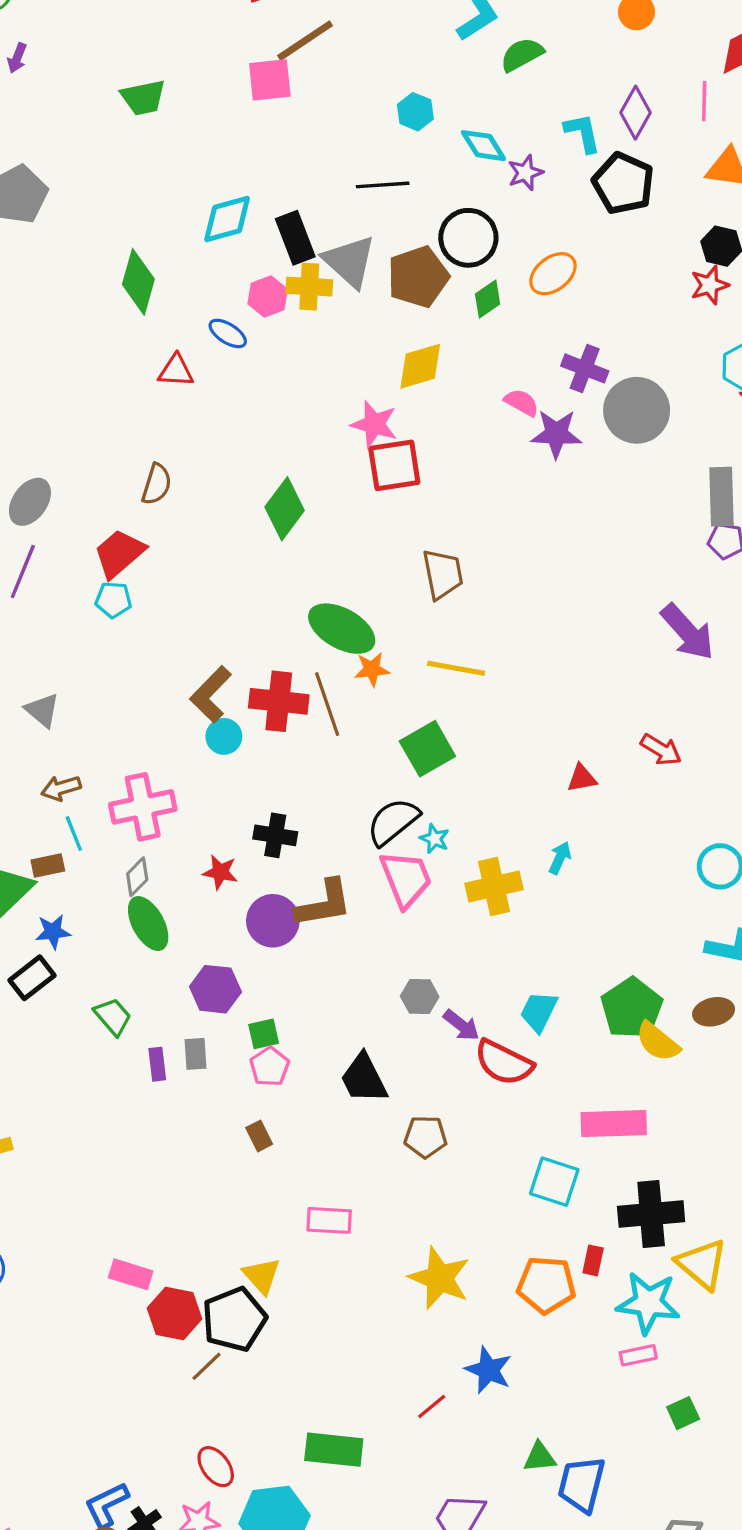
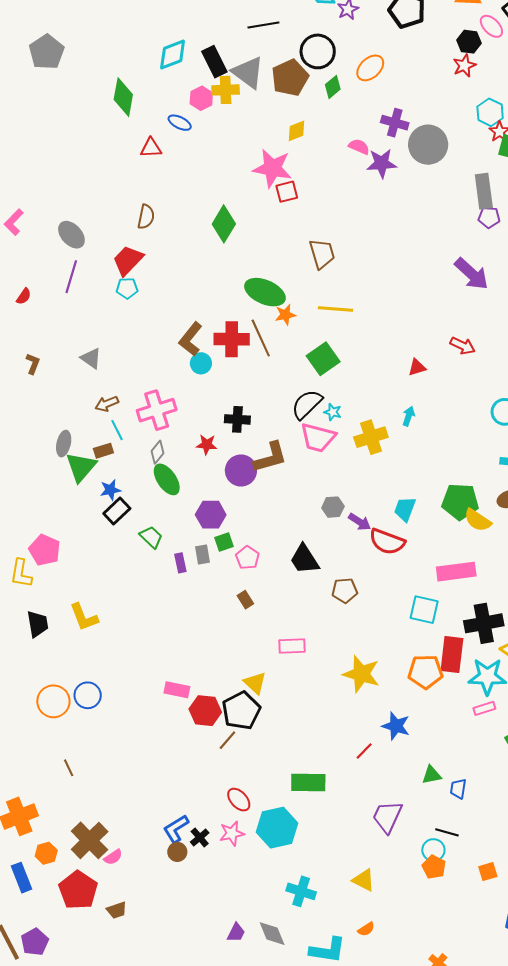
yellow diamond: (420, 366) -> (296, 131), size x0.7
pink star: (374, 424) -> (272, 168), size x1.4
red square: (394, 465) -> (287, 192), size x0.7
gray ellipse: (30, 502) -> (71, 235), turned -72
pink trapezoid: (406, 879) -> (318, 438), turned 132
black rectangle: (32, 978) -> (117, 511), moved
green pentagon: (632, 1008) -> (460, 502), turned -30
green square: (264, 1034) -> (224, 542), moved
red rectangle: (593, 1260) -> (452, 654), size x2.0
blue trapezoid: (582, 1484) -> (458, 789), size x0.6

